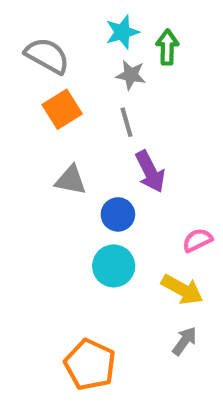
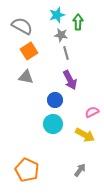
gray line: (127, 122) -> (66, 53), moved
gray triangle: (71, 180) -> (26, 77), moved
gray arrow: (184, 341) -> (80, 170), moved
orange pentagon: (90, 365) -> (27, 170), moved

